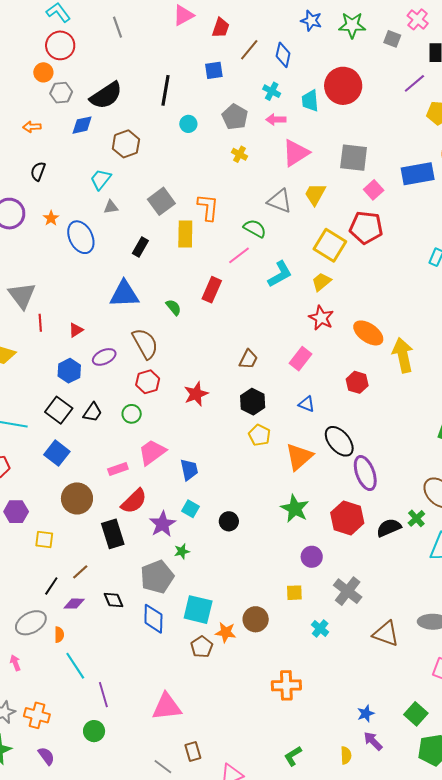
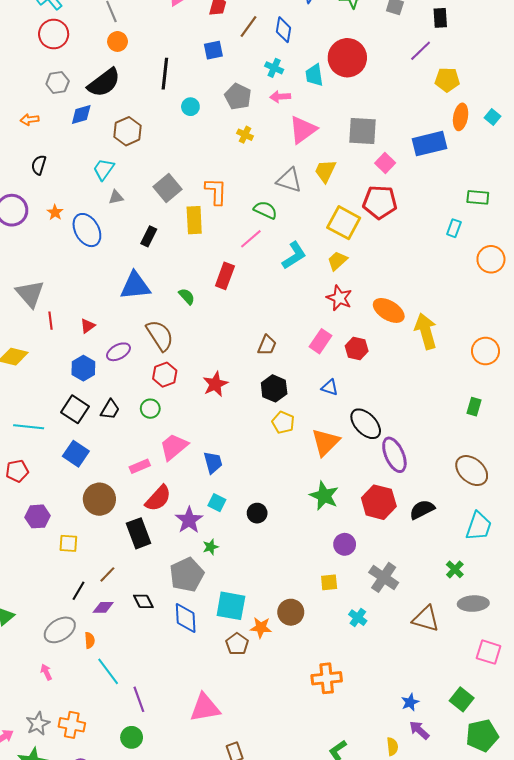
orange circle: (43, 72) -> (118, 41), moved
red hexagon: (357, 382) -> (357, 348), moved
green cross: (416, 518) -> (455, 569), moved

